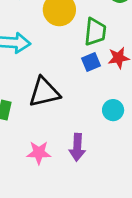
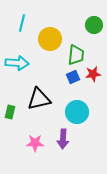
cyan circle: (113, 110) -> (77, 112), moved, size x1.5

